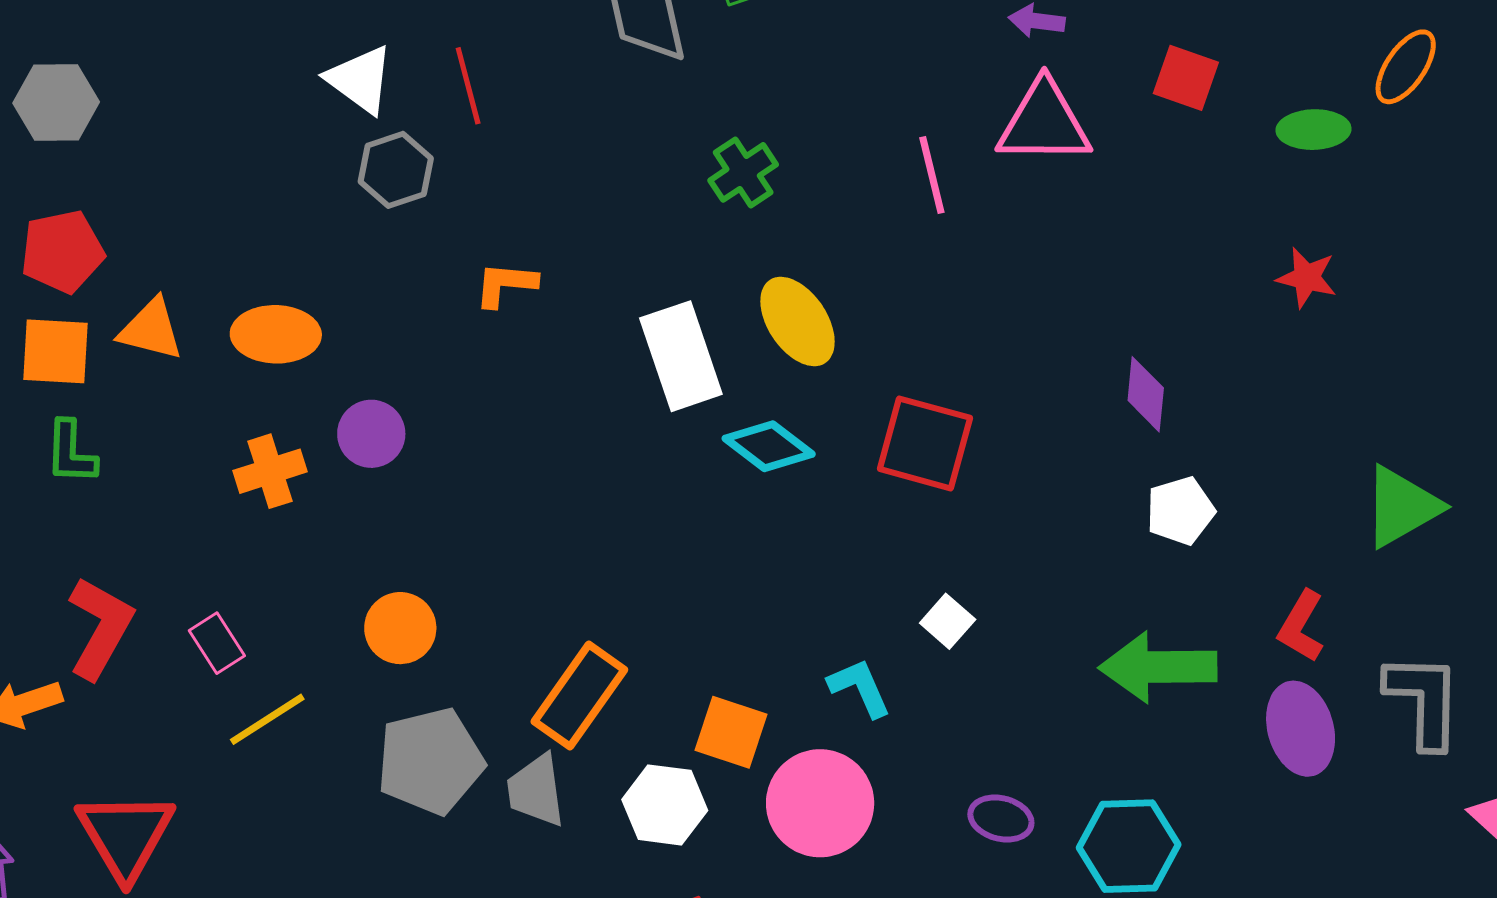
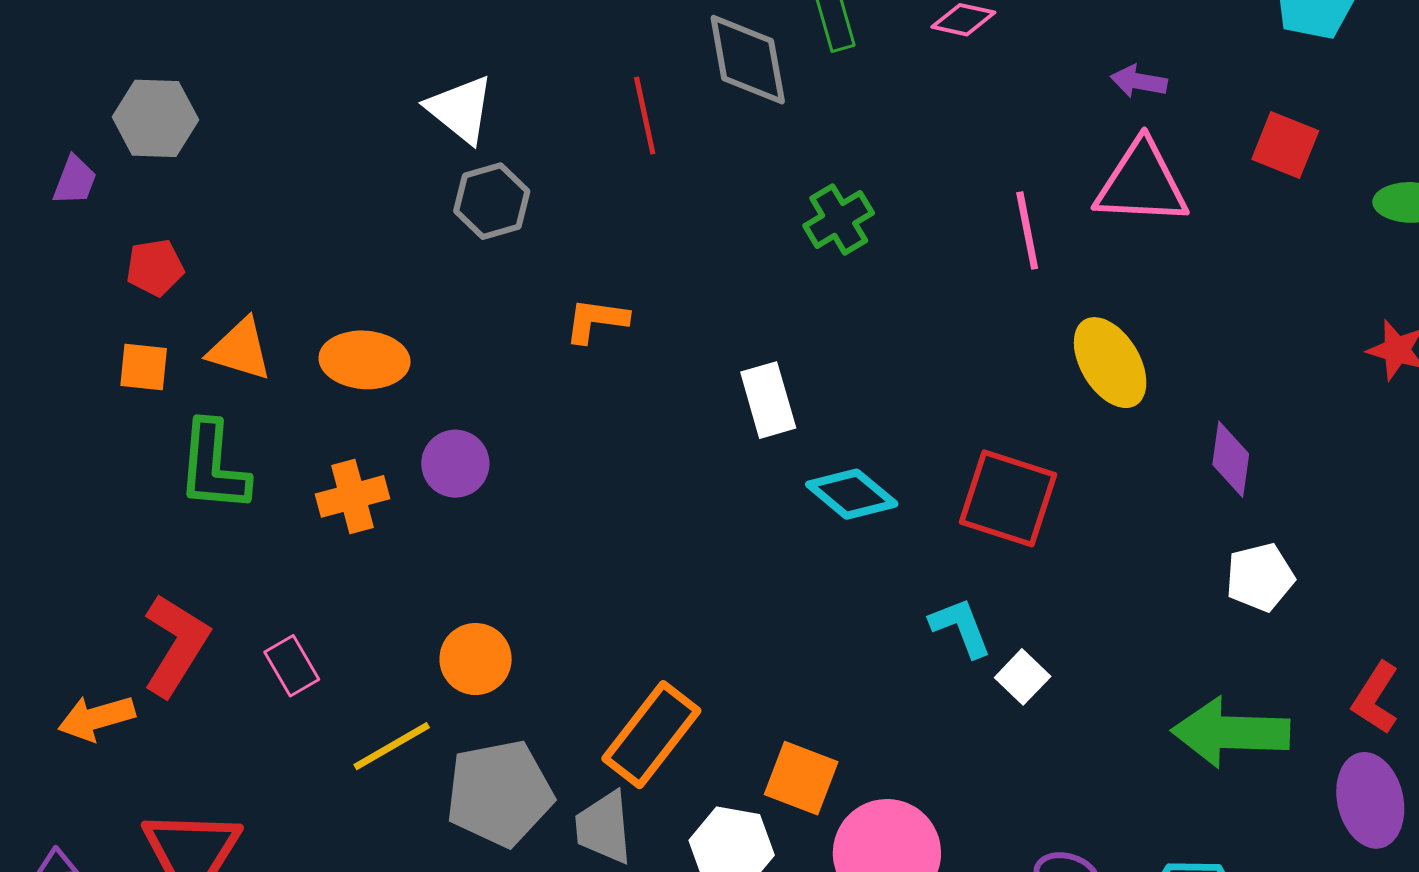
red line: (468, 86) -> (645, 115), moved
red pentagon: (62, 251) -> (155, 267), size x0.7
yellow ellipse: (798, 321) -> (1110, 363), moved
orange square: (55, 351) -> (144, 367), size x0.7
white rectangle: (681, 356) -> (768, 400), size x0.7
green L-shape: (71, 452) -> (213, 466), moved, size x1.4
cyan L-shape: (860, 688) -> (961, 627), moved
yellow line: (267, 719) -> (392, 746), moved

